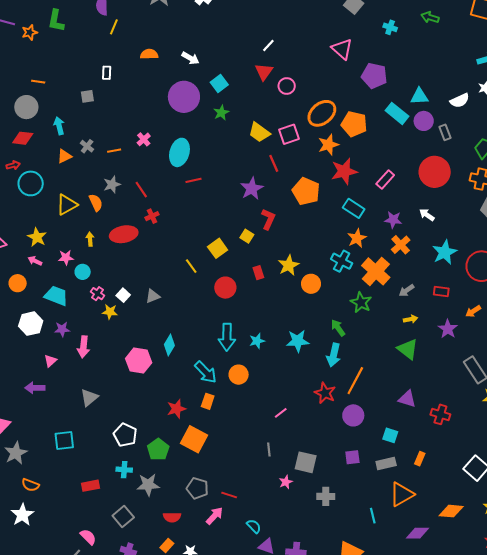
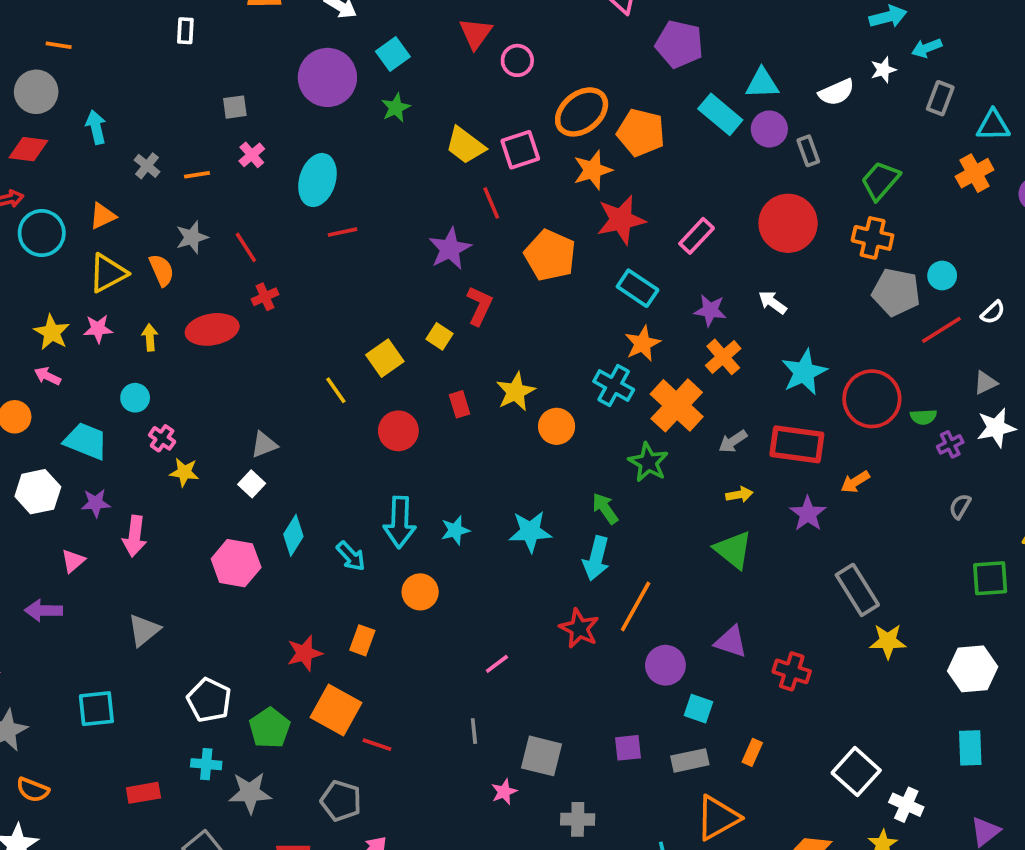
gray square: (87, 96) -> (235, 107), moved
orange triangle: (64, 156) -> (103, 216), moved
pink star: (66, 258) -> (98, 329), moved
red rectangle: (441, 291) -> (797, 444), size x1.8
white square: (123, 295) -> (252, 484), moved
cyan arrow: (206, 372) -> (351, 556), moved, size x0.7
purple circle: (353, 415) -> (665, 665), moved
red line: (229, 495) -> (377, 745), moved

